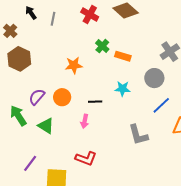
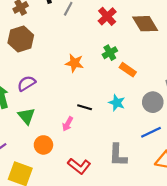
orange circle: (62, 97) -> (43, 145), moved
red L-shape: (86, 158) -> (79, 166), moved

